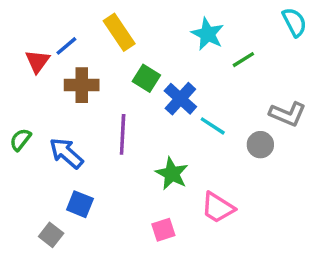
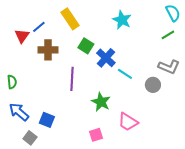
green line: (243, 60) -> (168, 35), moved
green semicircle: (20, 140) -> (12, 82), turned 136
blue arrow: (66, 153) -> (19, 112), moved

